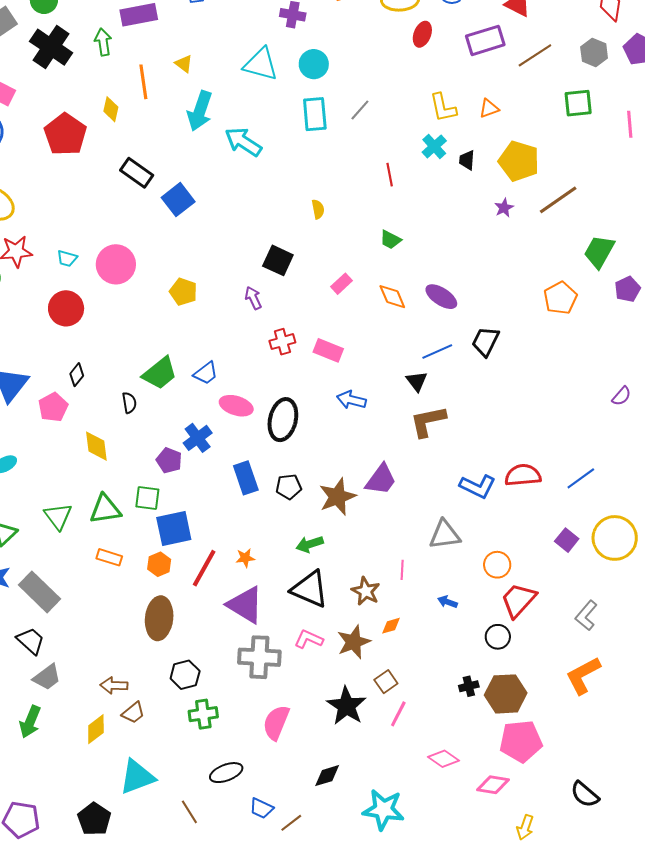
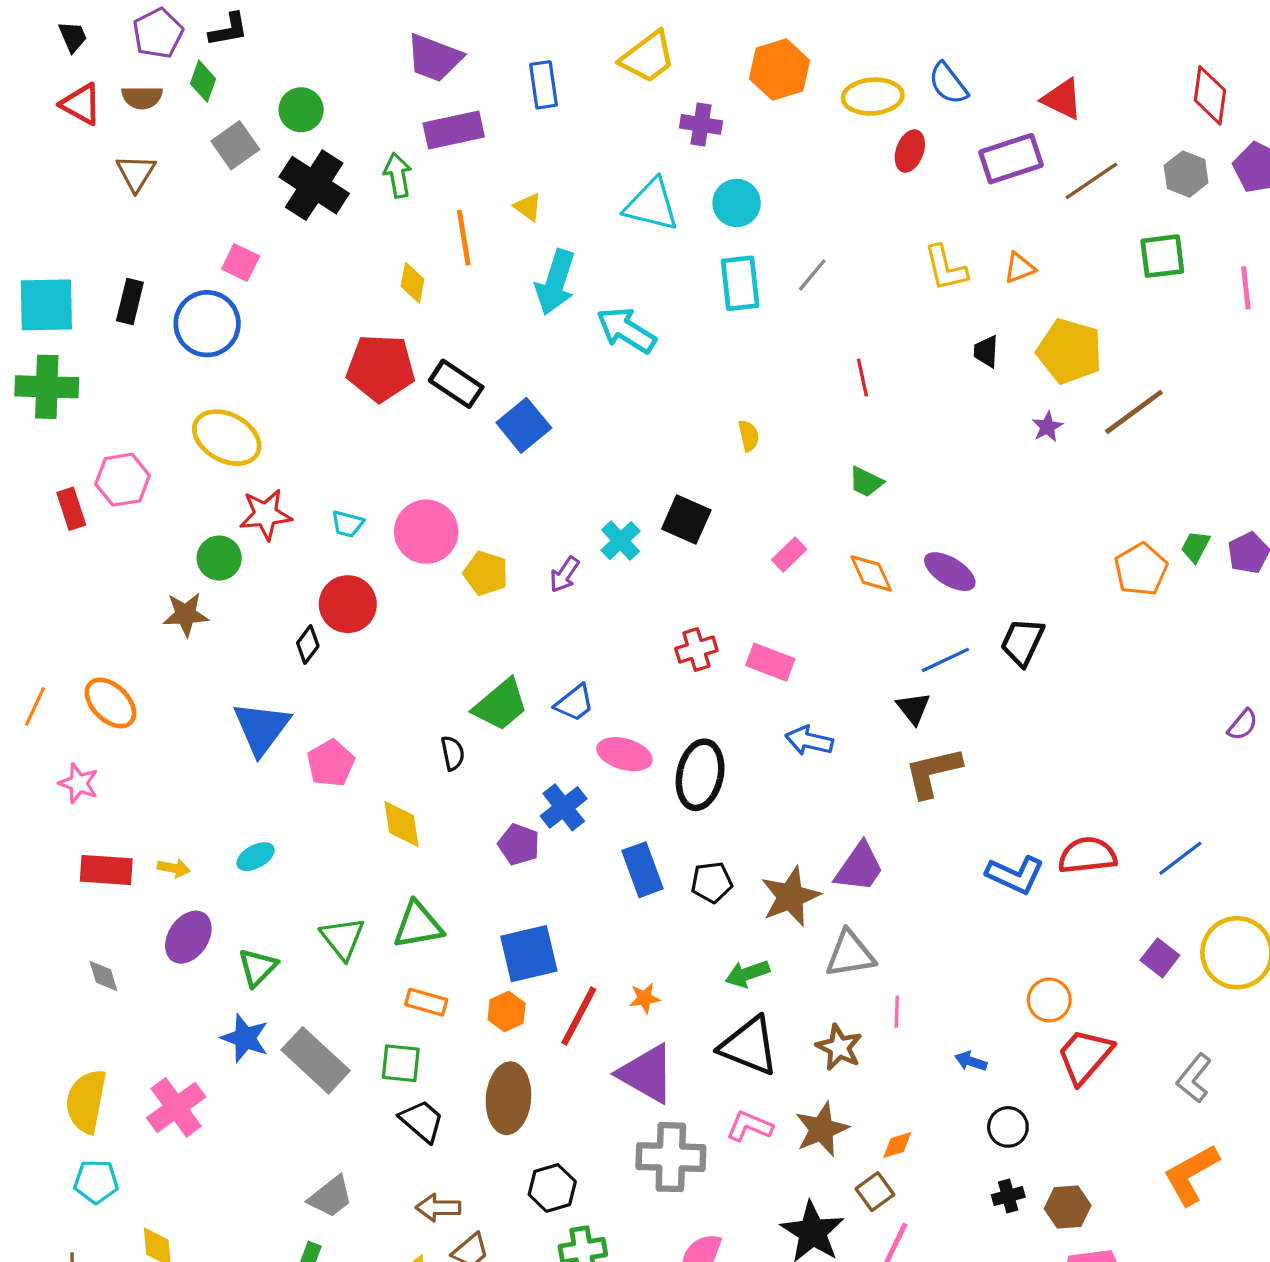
red pentagon: (65, 134) -> (381, 368), moved, turned -30
cyan cross: (434, 146) -> (621, 541), moved
green trapezoid: (599, 252) -> (1195, 547), moved, size x0.6
yellow pentagon: (183, 292) -> (486, 573), moved
purple arrow: (253, 298) -> (564, 575), moved, turned -120
black diamond: (77, 375) -> (308, 644), moved
green square: (147, 498) -> (401, 1063), moved
gray triangle: (445, 535) -> (850, 954), moved
orange diamond: (391, 626) -> (897, 1145), moved
black circle: (498, 637) -> (1008, 1127), moved
black trapezoid: (31, 641) -> (422, 1121), moved
brown hexagon: (506, 694) -> (1068, 1207), size x0.7

